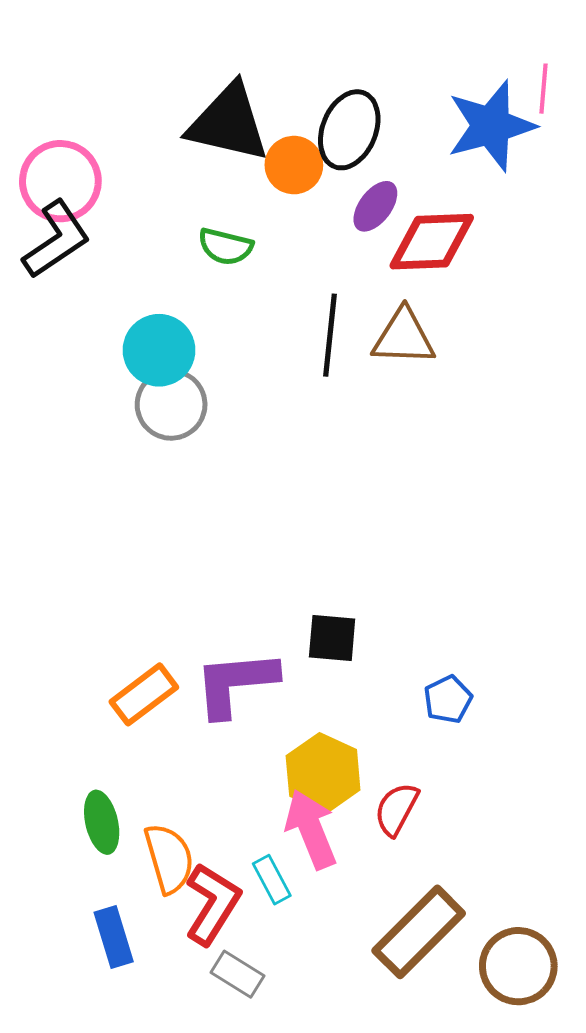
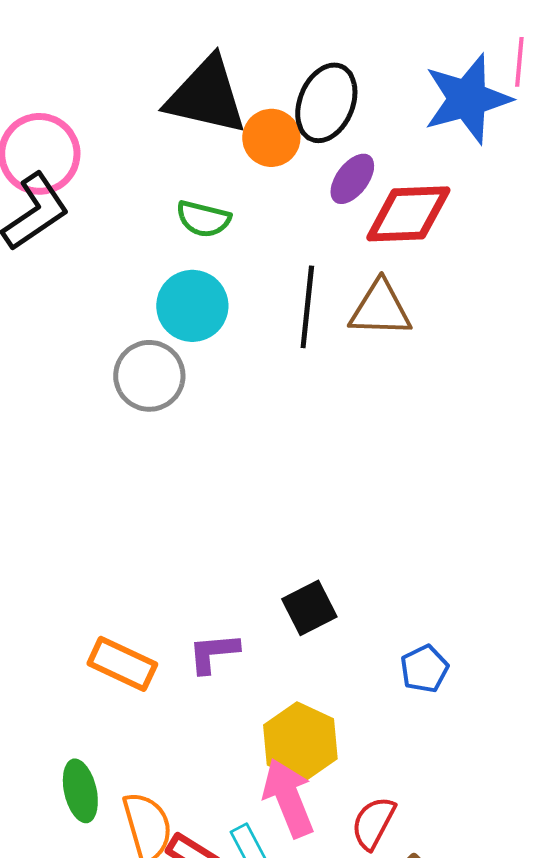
cyan circle: (159, 350) -> (192, 306), moved
black square: (332, 638) -> (309, 608), turned -32
purple L-shape: (235, 683) -> (213, 653), size x0.6
orange rectangle: (144, 694) -> (122, 664), turned 62
red semicircle: (397, 809) -> (373, 823), moved

